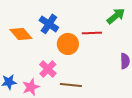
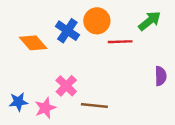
orange circle: (68, 44) -> (97, 21), moved

